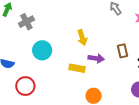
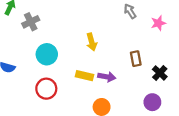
purple arrow: (96, 58) -> (107, 77), moved
red circle: (25, 86) -> (46, 89), moved

